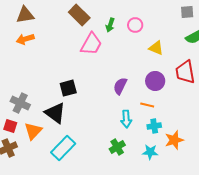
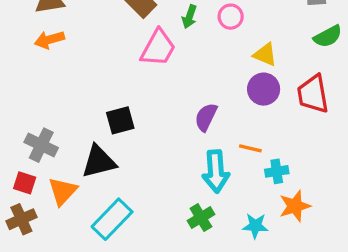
purple circle: (155, 81) -> (264, 89), moved
black triangle: (55, 113) -> (99, 162), turned -50
cyan arrow: (126, 119) -> (216, 171), size x1.4
cyan cross: (154, 126) -> (277, 171), moved

